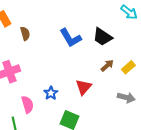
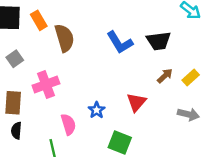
brown semicircle: (25, 34) -> (64, 38), size x1.6
black trapezoid: (102, 37) -> (159, 41), turned -40

